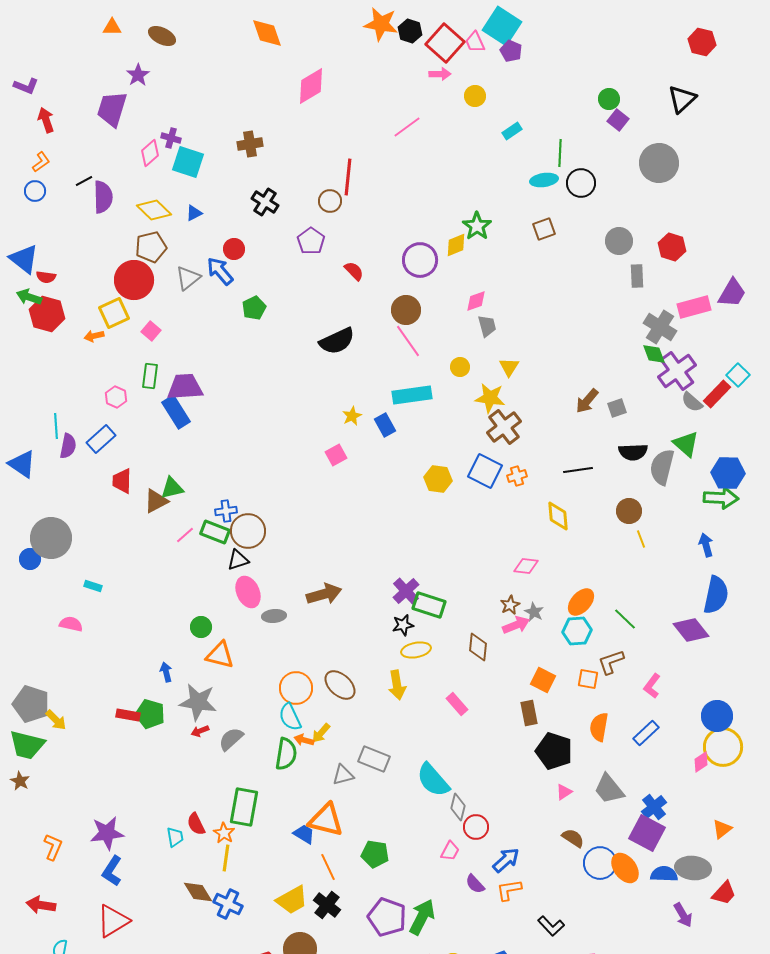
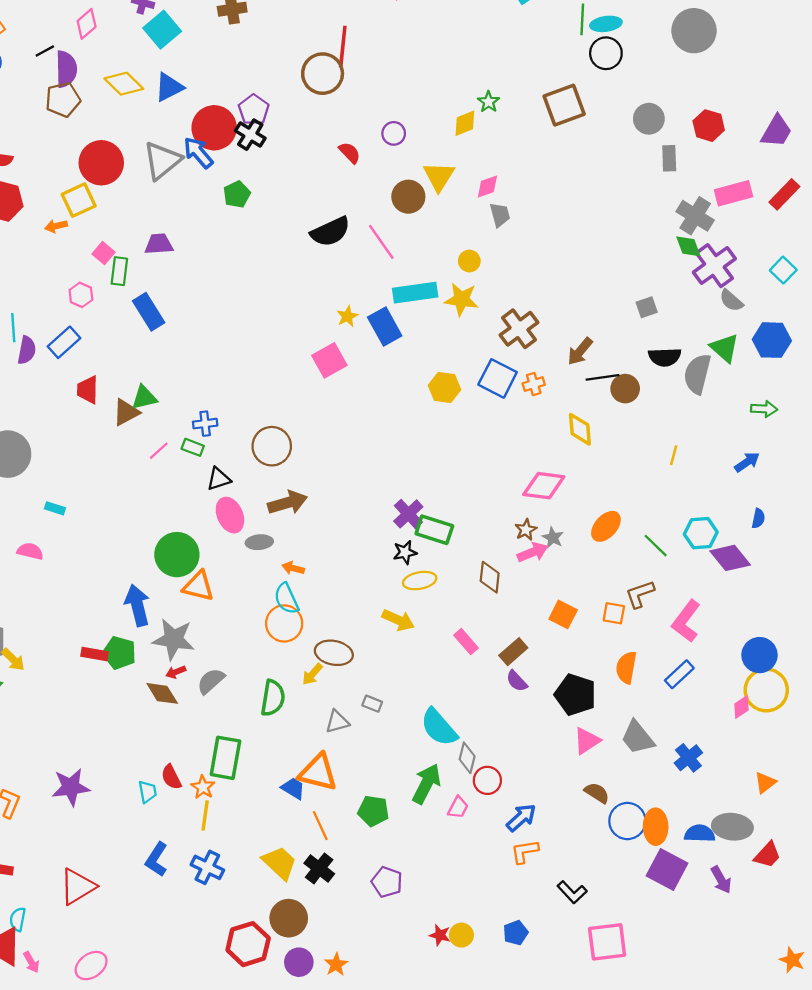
pink diamond: (150, 153) -> (87, 24), moved
cyan square: (188, 162) -> (162, 30), turned 32
cyan ellipse: (544, 180) -> (606, 24), moved
brown circle: (330, 201) -> (323, 74), size x1.6
black cross: (265, 202) -> (250, 135), moved
blue triangle: (194, 213) -> (169, 87), size x1.6
green star: (477, 226) -> (489, 102), size x0.7
brown square: (544, 229) -> (564, 105), size x1.6
purple pentagon: (311, 241) -> (254, 110), moved
brown pentagon: (151, 247) -> (63, 100), moved
red circle: (234, 249) -> (214, 128), size x1.8
purple circle: (420, 260) -> (394, 133), moved, size x0.6
gray triangle: (188, 278) -> (162, 161), size x1.4
purple trapezoid: (732, 293) -> (776, 131), moved
pink square: (151, 331) -> (103, 253), moved
pink line: (408, 341) -> (381, 242), moved
yellow triangle: (509, 367) -> (439, 176), moved, size x1.4
purple trapezoid: (185, 387) -> (159, 244), moved, size x0.7
red rectangle: (717, 394) -> (784, 194), moved
yellow star: (490, 398) -> (461, 299), moved
brown arrow: (587, 401) -> (580, 351), moved
blue rectangle: (385, 425) -> (385, 326), size x1.4
pink square: (336, 455) -> (329, 360), size x1.4
blue hexagon: (728, 473) -> (772, 340), moved
green arrow: (721, 498) -> (764, 409), size x0.7
brown circle: (629, 511) -> (625, 389), moved
brown circle: (248, 531) -> (272, 446), moved
green rectangle: (215, 532) -> (193, 447), size x0.7
yellow line: (641, 539) -> (674, 455), turned 36
blue arrow: (706, 545) -> (747, 462), turned 70
pink diamond: (526, 566) -> (544, 486), size x1.5
brown arrow: (324, 594) -> (288, 503), moved
blue semicircle: (716, 595) -> (758, 518), size x0.5
green circle: (201, 627) -> (177, 555), size x1.8
cyan hexagon: (577, 631) -> (701, 533), moved
blue arrow: (166, 672) -> (137, 605), size x1.8
brown ellipse: (340, 685) -> (334, 653), moved, turned -32
yellow arrow: (397, 685) -> (398, 620), turned -56
pink L-shape: (652, 686) -> (686, 621), size x1.5
brown rectangle: (529, 713) -> (513, 652), moved, turned 60
cyan semicircle: (290, 717) -> (286, 599), moved
orange arrow: (304, 740) -> (293, 568), moved
gray rectangle: (374, 759) -> (372, 704), size x0.6
pink triangle: (564, 792) -> (587, 741), size x1.5
purple square: (647, 833) -> (667, 870), moved
orange ellipse: (625, 868) -> (656, 827), turned 36
blue L-shape: (112, 871) -> (157, 859), moved
purple semicircle: (475, 884) -> (517, 681), moved
brown diamond: (198, 892) -> (162, 693), moved
yellow trapezoid: (292, 900) -> (280, 863), turned -108
purple pentagon: (387, 917) -> (387, 882), size x0.7
green arrow: (422, 917) -> (426, 784), moved

